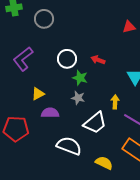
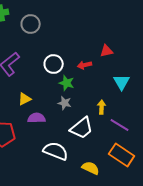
red triangle: (129, 27) -> (107, 51), moved
red arrow: (98, 60) -> (85, 65), turned -32

